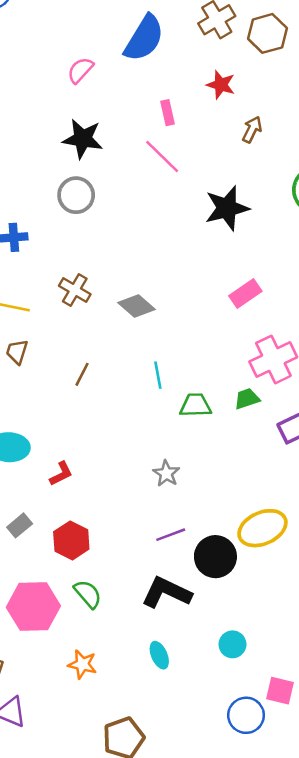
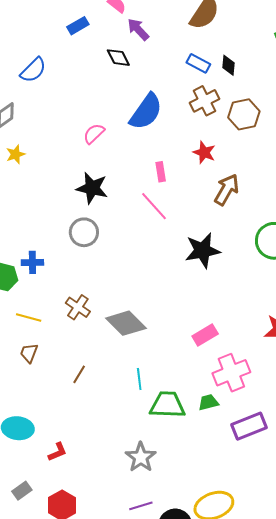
brown arrow: (252, 129) -> (227, 190), size x1.5
pink rectangle: (245, 293) -> (205, 335), moved
gray diamond: (137, 306) -> (126, 323), size x1.4
green trapezoid: (196, 405) -> (167, 405), size x1.4
gray star: (166, 473) -> (141, 457), size x1.4

